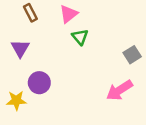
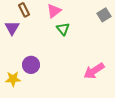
purple triangle: (20, 48) -> (12, 28), moved
gray square: (132, 55) -> (104, 15), moved

